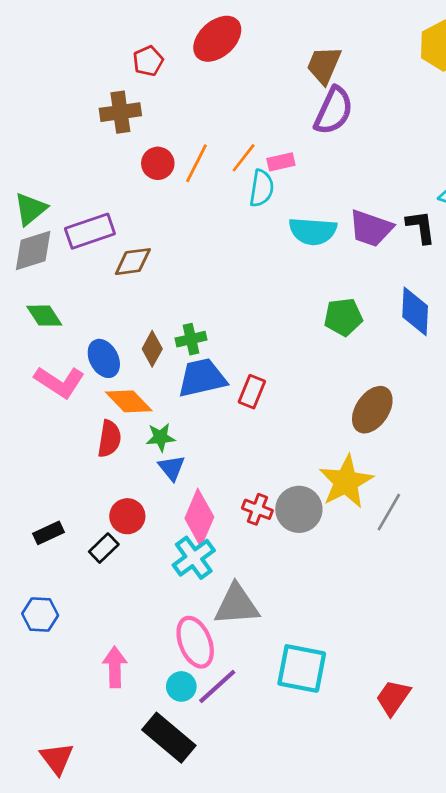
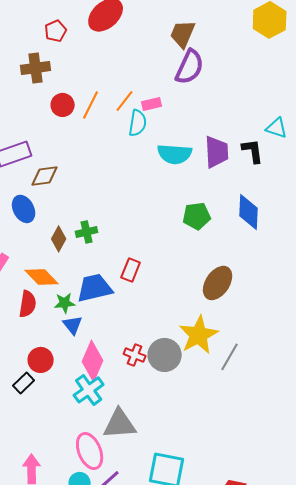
purple trapezoid: (371, 228) -> (217, 152), turned -112
blue ellipse: (104, 358) -> (24, 209), moved
blue trapezoid: (202, 378) -> (95, 288), moved

